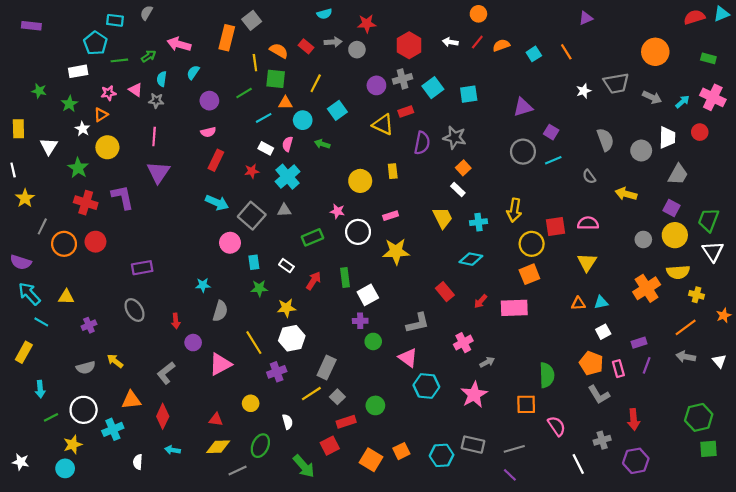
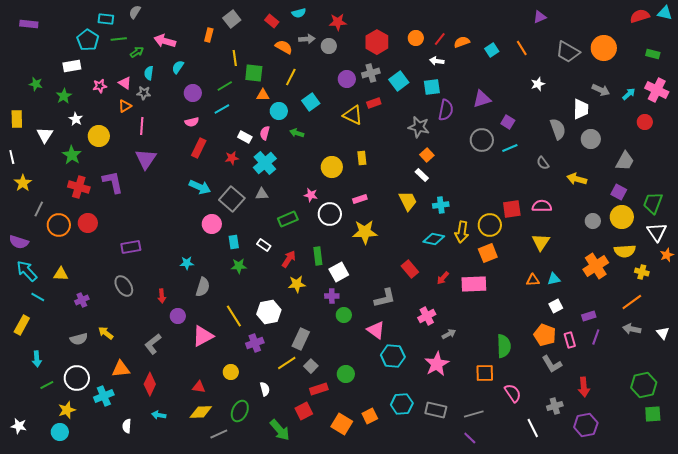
orange circle: (478, 14) -> (416, 38), moved
cyan triangle: (721, 14) -> (665, 13), turned 35
orange rectangle: (227, 38) -> (209, 35), size x0.6
white arrow: (450, 42) -> (437, 61), moved
red rectangle: (306, 46) -> (272, 21), moved
orange semicircle: (279, 51) -> (284, 47), moved
green line: (119, 60) -> (119, 39), moved
gray trapezoid: (616, 83) -> (568, 52), moved, turned 40
orange triangle: (101, 115) -> (125, 106), moved
cyan line: (264, 118) -> (222, 109), moved
white trapezoid: (667, 138) -> (581, 109), moved
purple semicircle: (422, 143) -> (446, 110), moved
yellow arrow: (514, 210) -> (462, 232), moved
yellow star: (286, 308) -> (297, 284), moved
orange star: (724, 315) -> (667, 255), moved
cyan hexagon: (442, 455) -> (402, 404), moved

